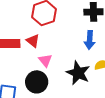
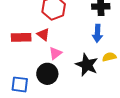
pink triangle: (45, 60) -> (55, 53), turned 32

